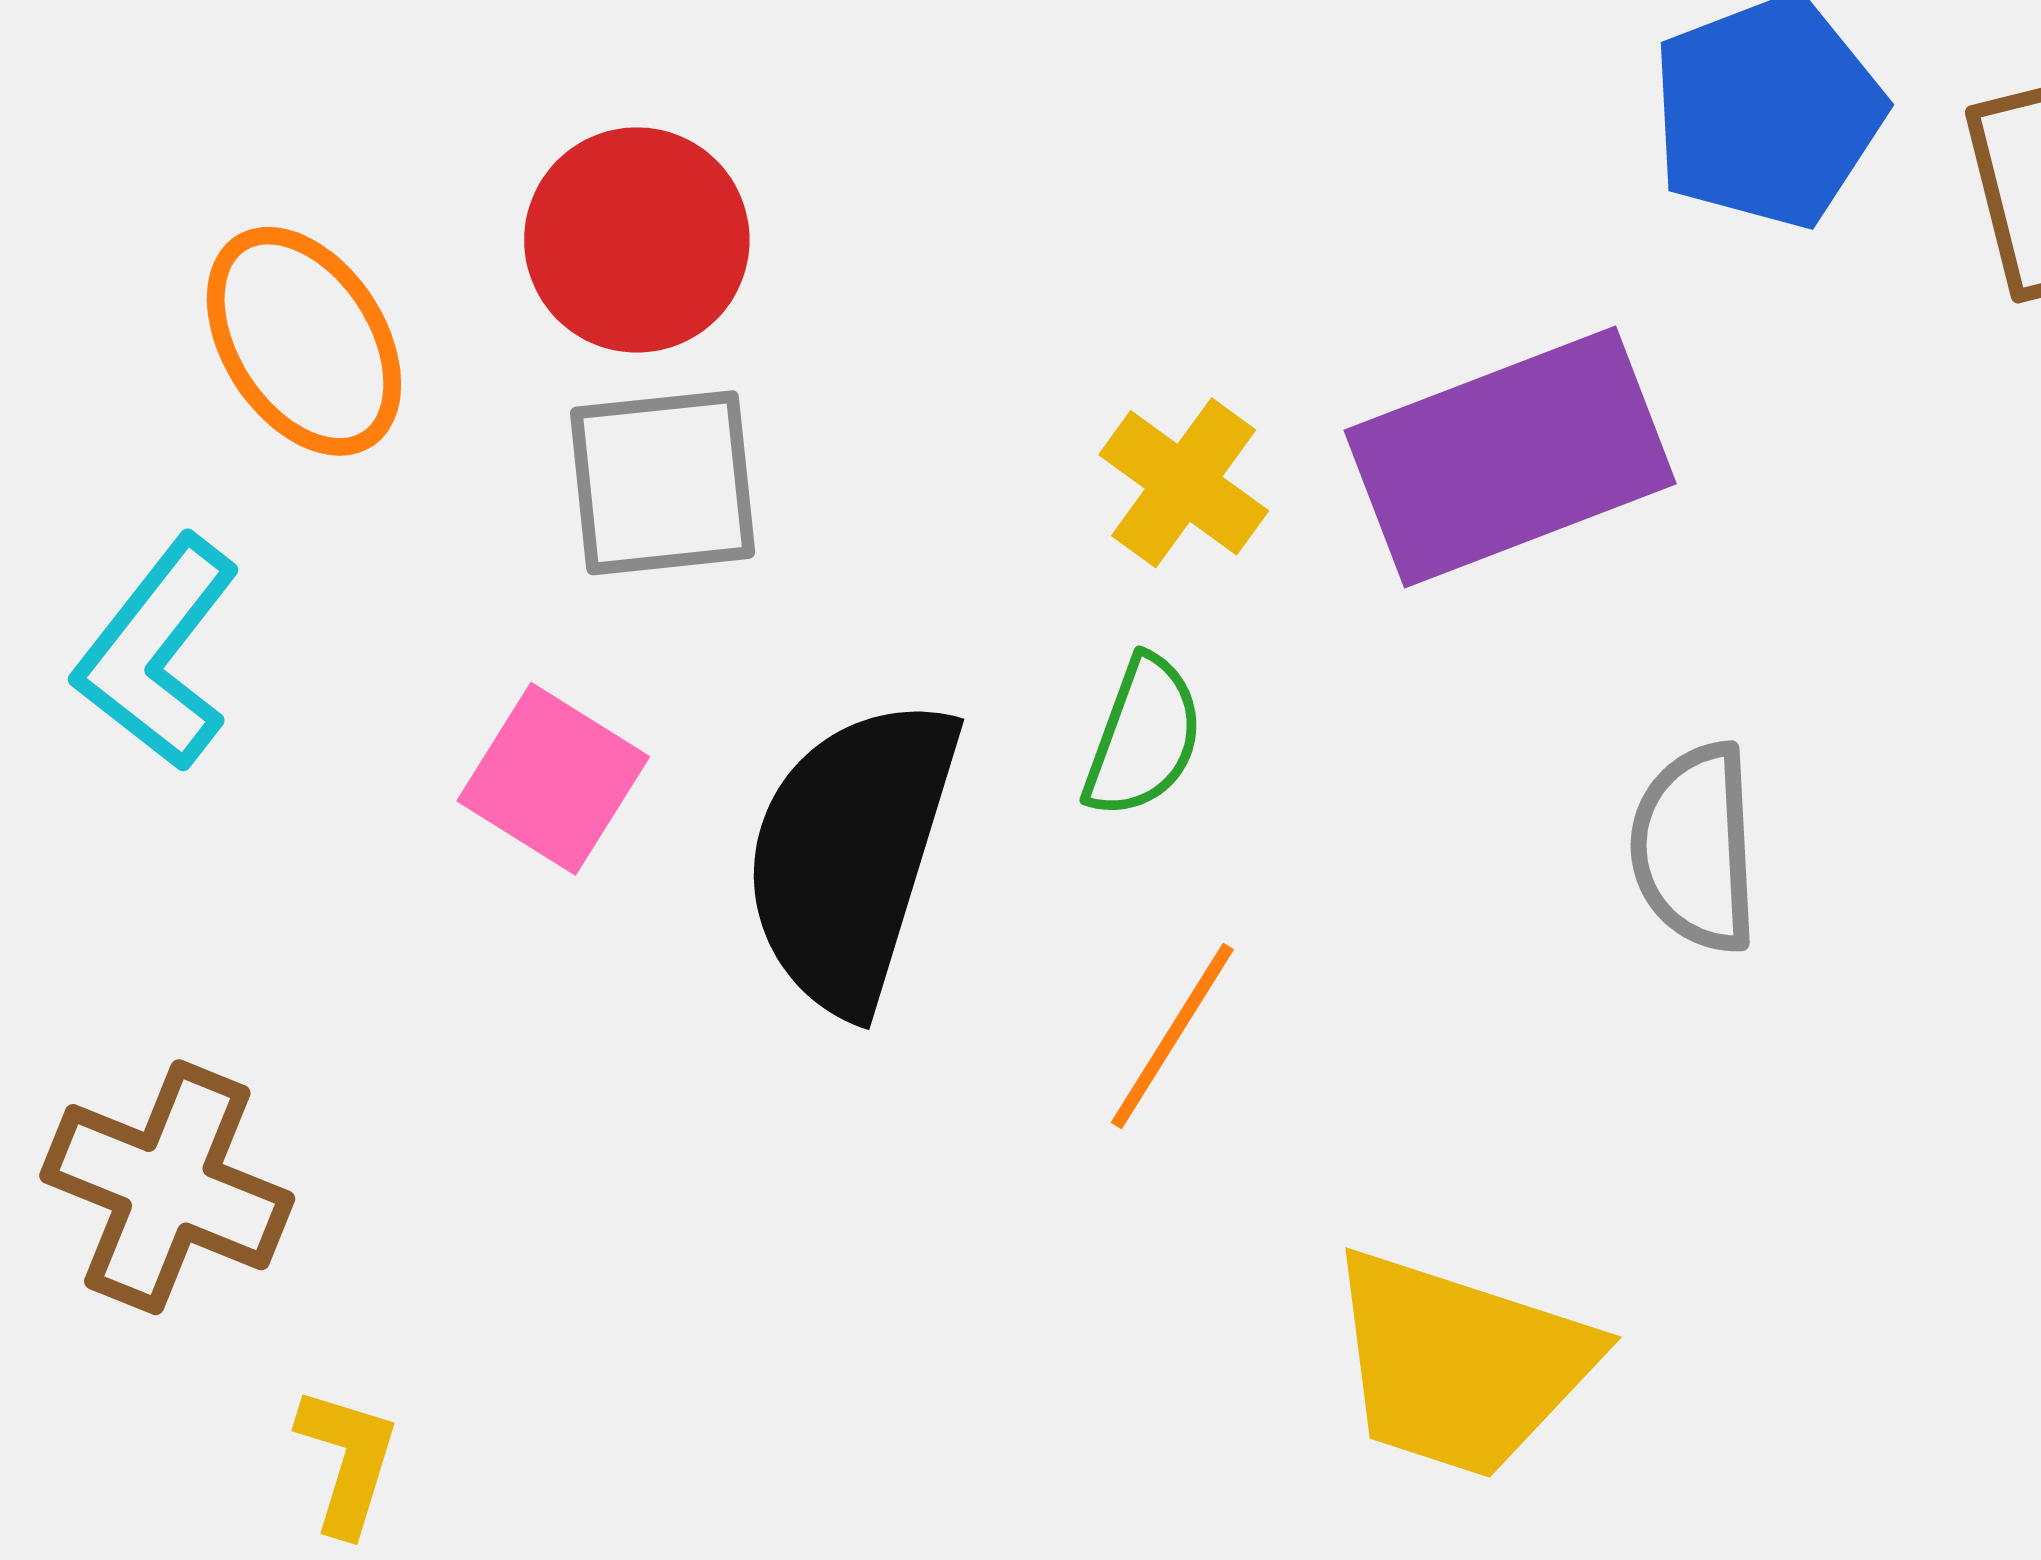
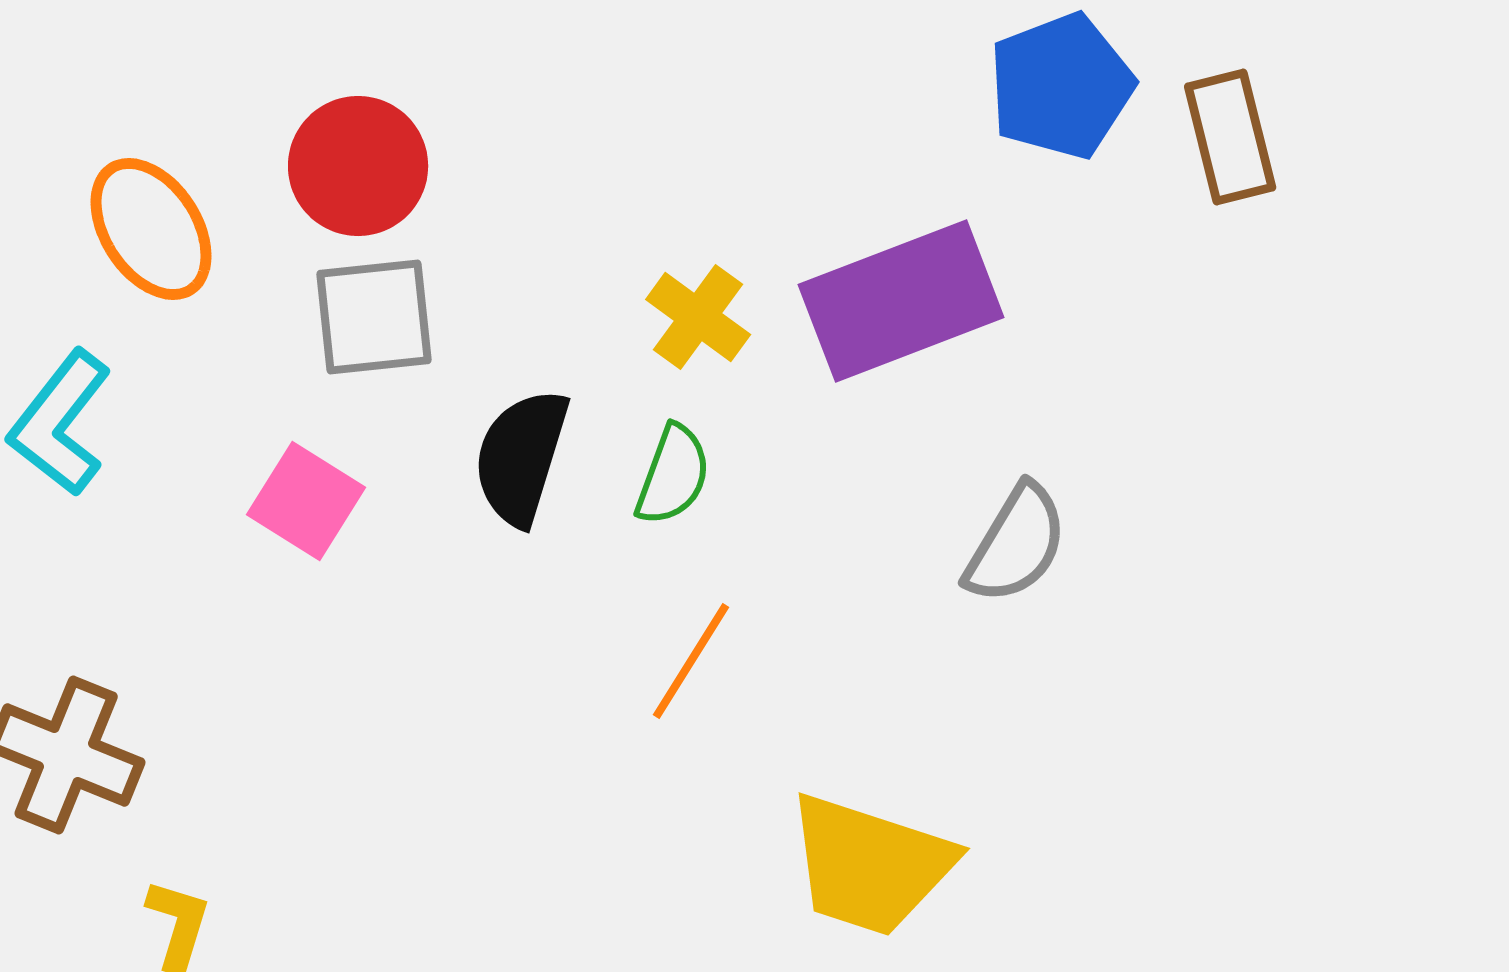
gray semicircle: (1695, 848) -> (1016, 544), turned -146
black semicircle: (851, 854) -> (521, 457), moved, size x0.7

